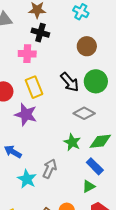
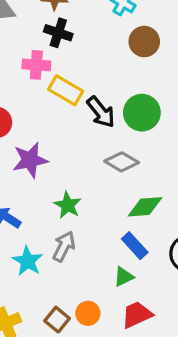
brown circle: (87, 46) -> (144, 42), moved
yellow rectangle: (34, 87) -> (66, 90), moved, turned -40
purple star: (26, 115) -> (30, 160), turned -30
green star: (72, 142) -> (68, 205), moved

